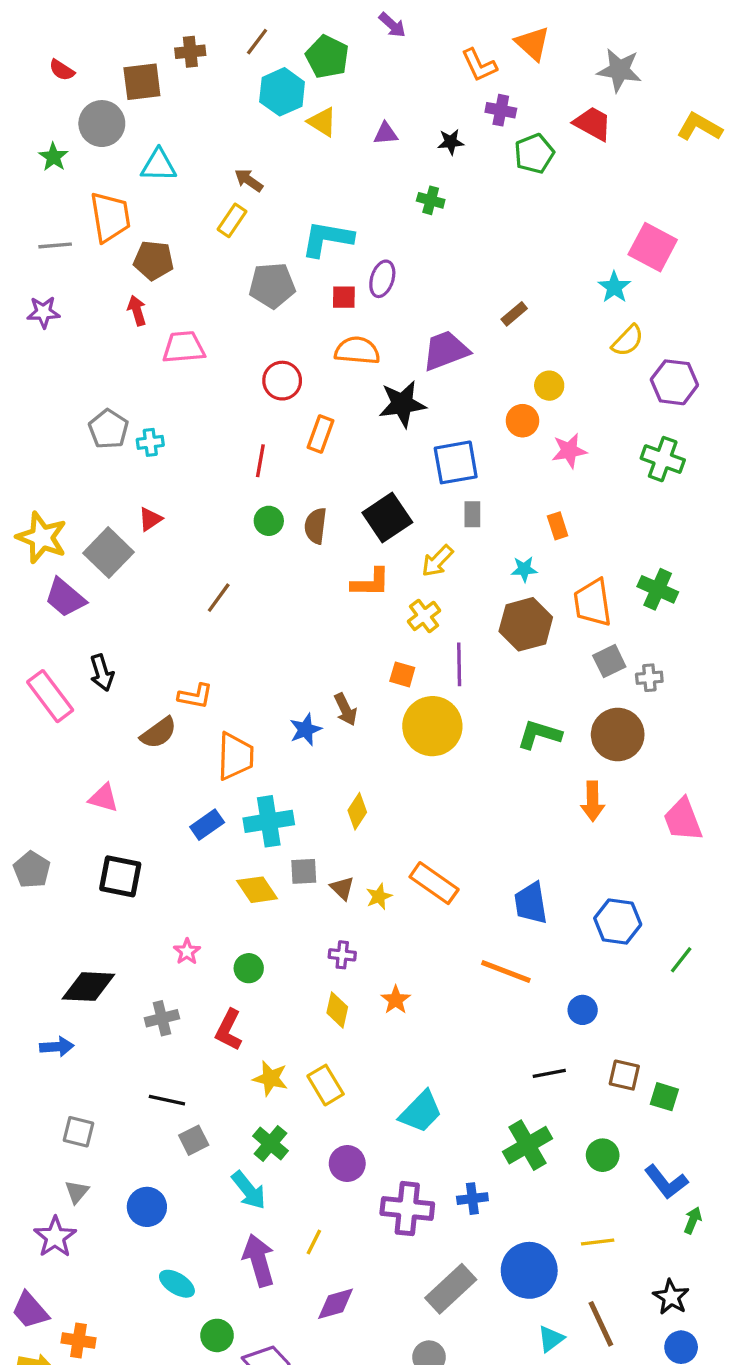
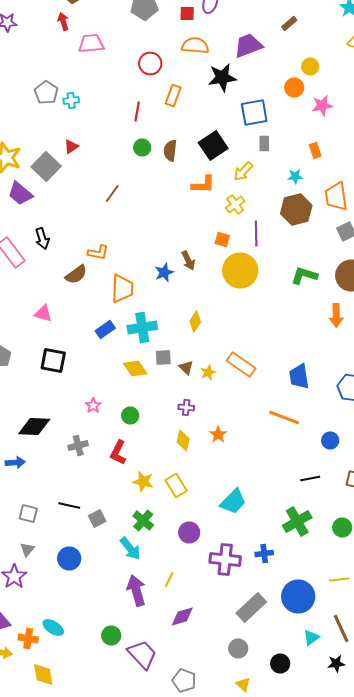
black line: (167, 1100) -> (69, 506), moved
cyan ellipse: (177, 1284) -> (53, 628), moved

